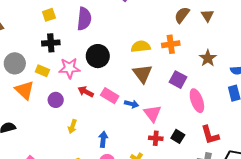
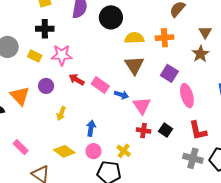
brown triangle: (207, 16) -> (205, 32), moved
black circle: (98, 56) -> (111, 17), moved
orange triangle: (25, 90) -> (20, 96), moved

